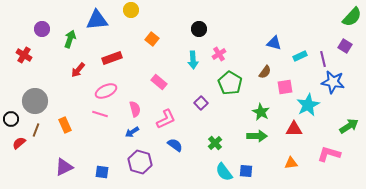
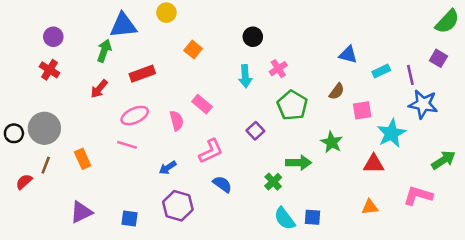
green arrow: (70, 39) -> (104, 51), moved
red cross: (24, 55) -> (49, 70), moved
pink semicircle: (135, 109) -> (177, 121), moved
black circle: (11, 119) -> (14, 133), moved
green arrow: (257, 136) -> (299, 163), moved

